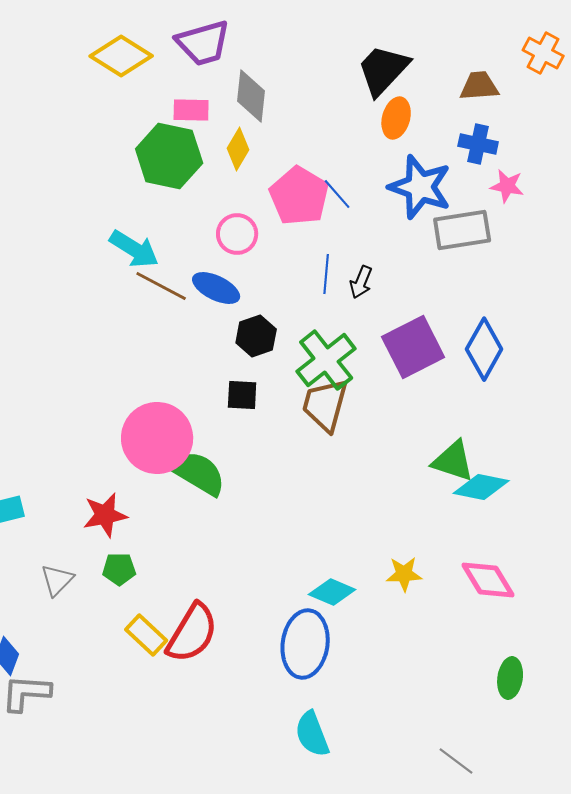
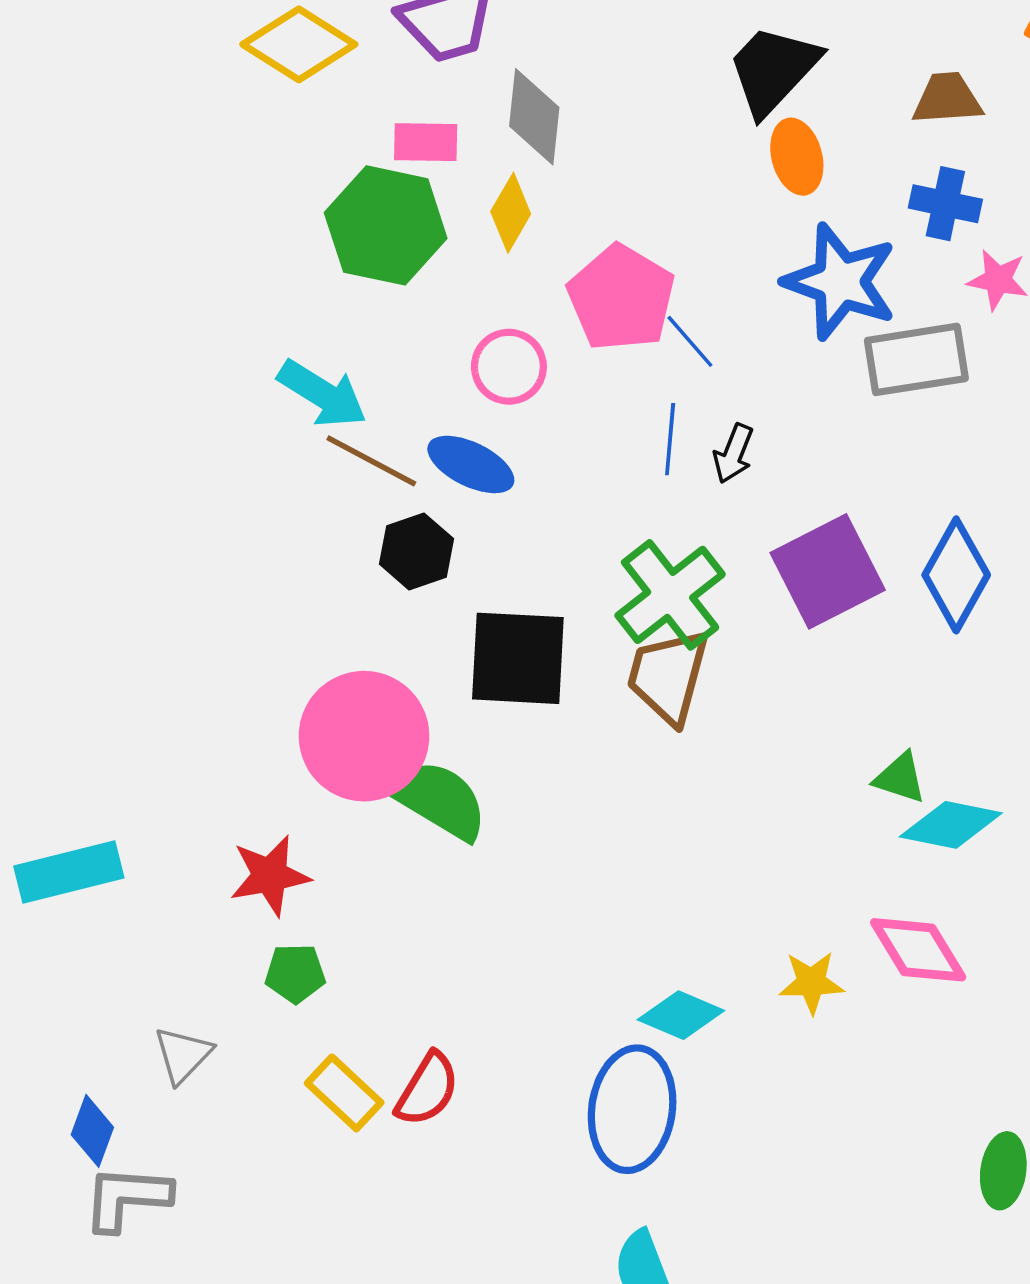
orange ellipse: (396, 118) -> (797, 157), turned -30
blue line: (337, 194) -> (690, 341), moved
black hexagon: (256, 336) -> (417, 551), moved
black square: (242, 395) -> (518, 658), size x1.8
green triangle: (453, 461) -> (900, 778), size x0.7
gray triangle: (57, 580) -> (183, 1055), moved
pink diamond: (488, 580) -> (918, 950), moved
red semicircle: (192, 633) -> (427, 1089), size x0.7

